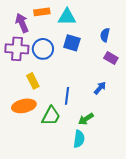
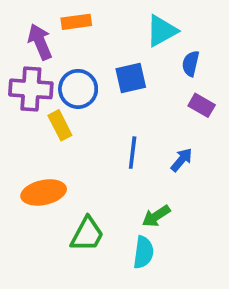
cyan triangle: (67, 17) -> (162, 31), moved, turned -30
blue square: (72, 43) -> (131, 78), turned -30
yellow rectangle: (33, 81) -> (60, 125), moved
blue line: (67, 96) -> (133, 153), moved
green trapezoid: (51, 116) -> (87, 234), moved

